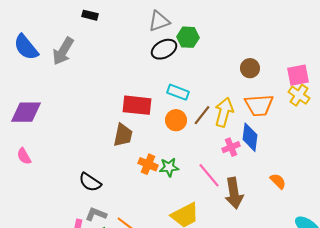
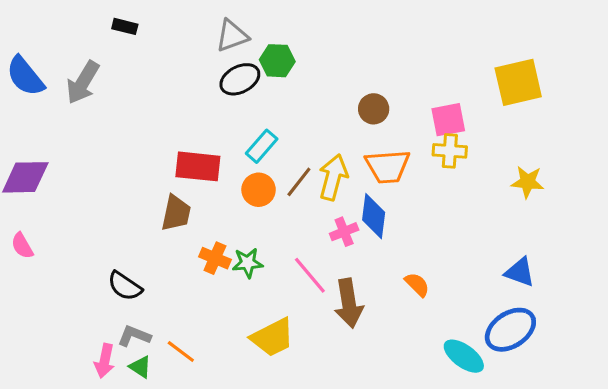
cyan rectangle: (178, 92) -> (262, 146), turned -70
yellow cross: (299, 95) -> (450, 151), turned -30

